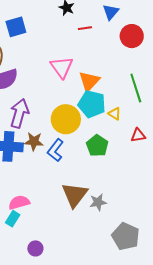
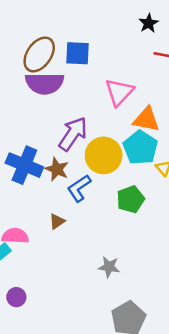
blue square: (16, 27) -> (77, 53), moved
orange triangle: (89, 81) -> (146, 119), turned 40
purple arrow: (19, 113) -> (73, 134), moved
brown triangle: (75, 195) -> (57, 221), moved, size x0.5

